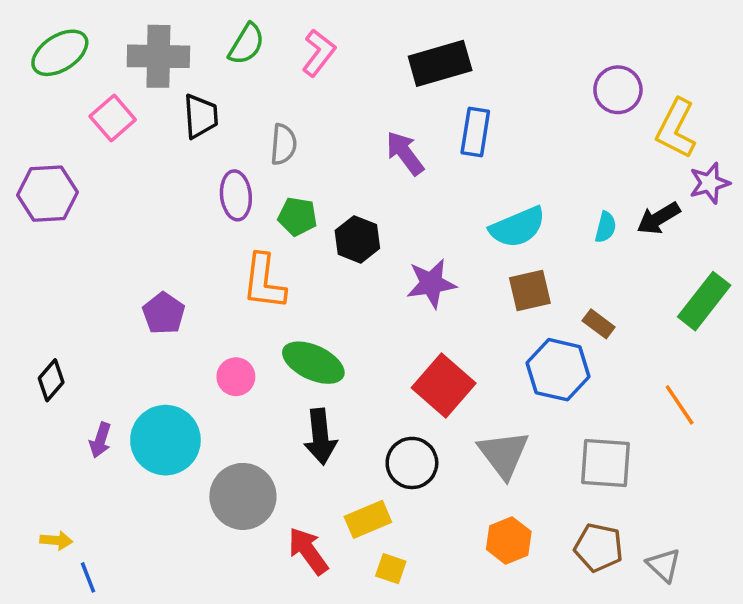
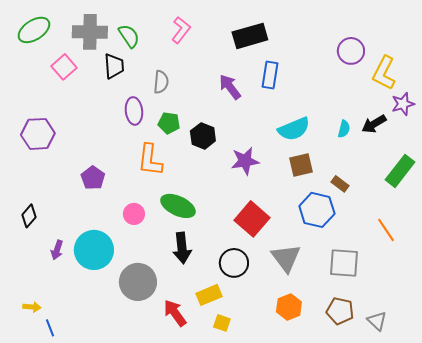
green semicircle: (246, 44) -> (129, 36), moved, turned -65
purple hexagon: (48, 194) -> (38, 134), moved

